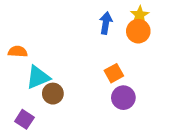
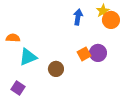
orange circle: (138, 31) -> (111, 20), moved
brown circle: (53, 94) -> (56, 69), moved
purple circle: (123, 98) -> (98, 53), moved

